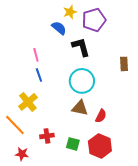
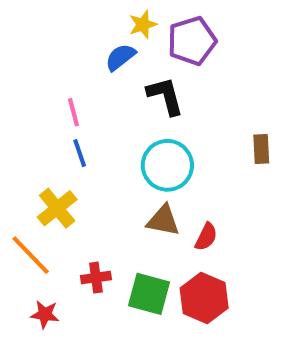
blue semicircle: (59, 28) -> (120, 57), turned -77
brown rectangle: (124, 64) -> (261, 149), moved
green square: (73, 144) -> (149, 294), size x1.5

